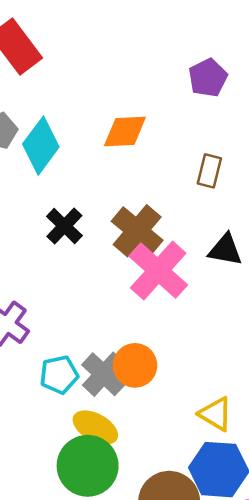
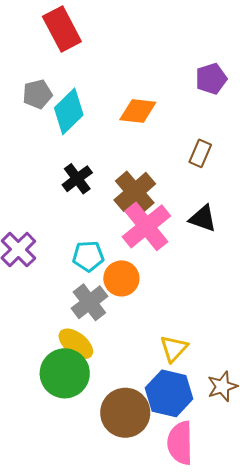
orange circle: (135, 365) -> (121, 278), moved
cyan pentagon: (59, 375) -> (88, 256), moved
yellow triangle: (216, 414) -> (174, 349), turned 32

